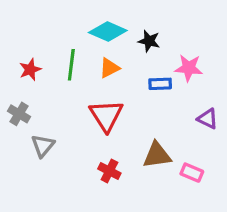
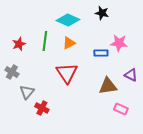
black star: (149, 41) -> (102, 13), moved
brown triangle: (157, 155) -> (108, 86), moved
red cross: (109, 171) -> (42, 108), moved

